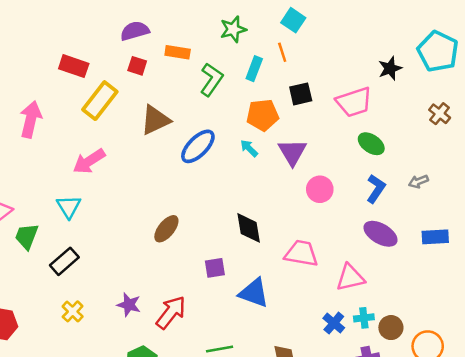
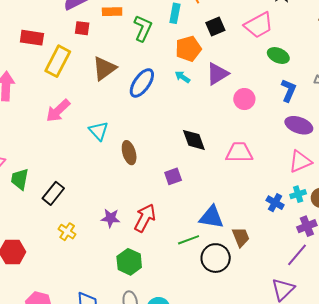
purple triangle: (292, 152) -> (217, 74), turned 40
cyan triangle: (69, 207) -> (98, 131), moved
brown ellipse: (166, 229) -> (129, 153), turned -45
pink triangle: (350, 278) -> (300, 161), moved
blue triangle: (254, 293) -> (211, 217), moved

